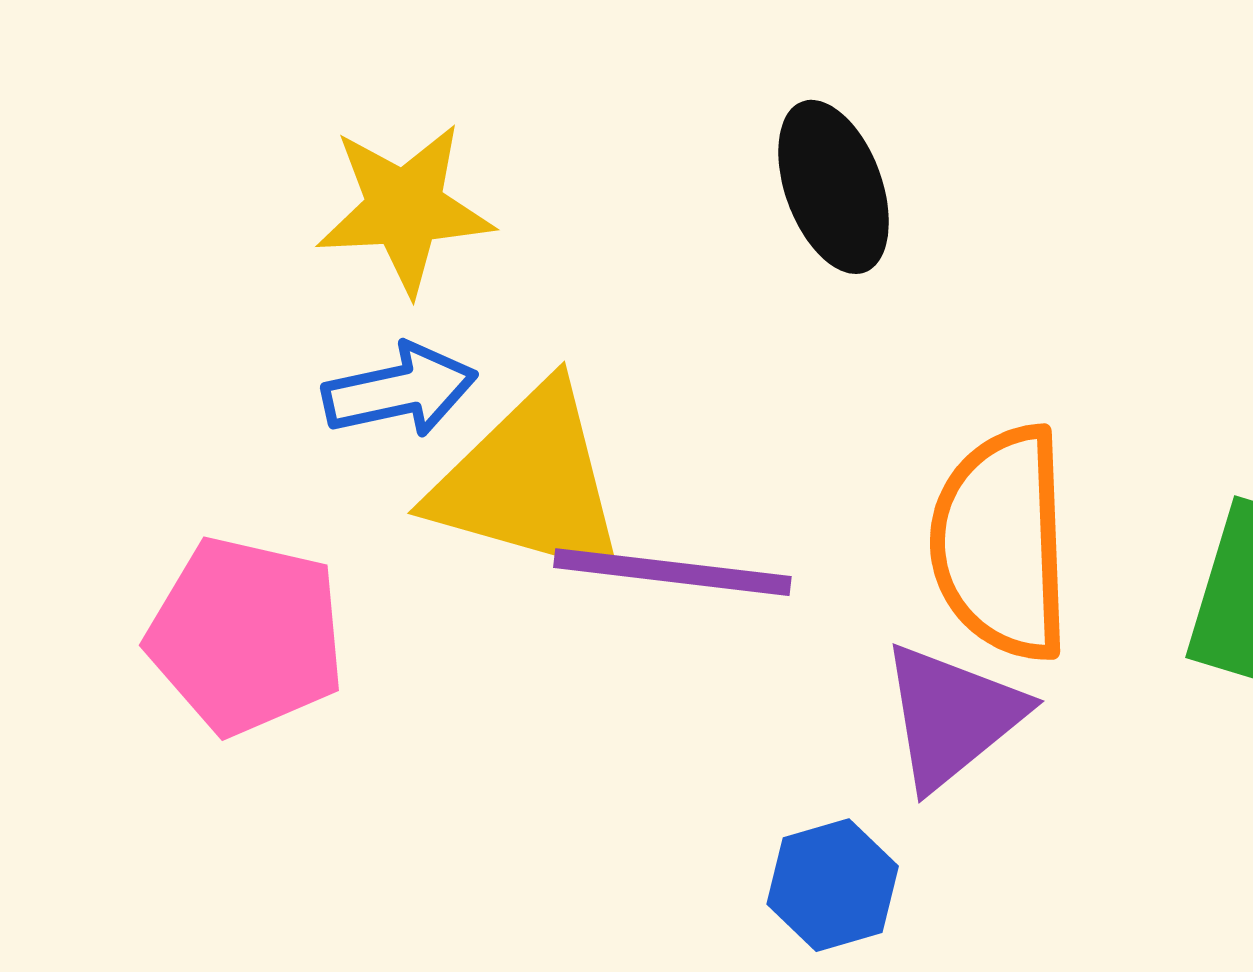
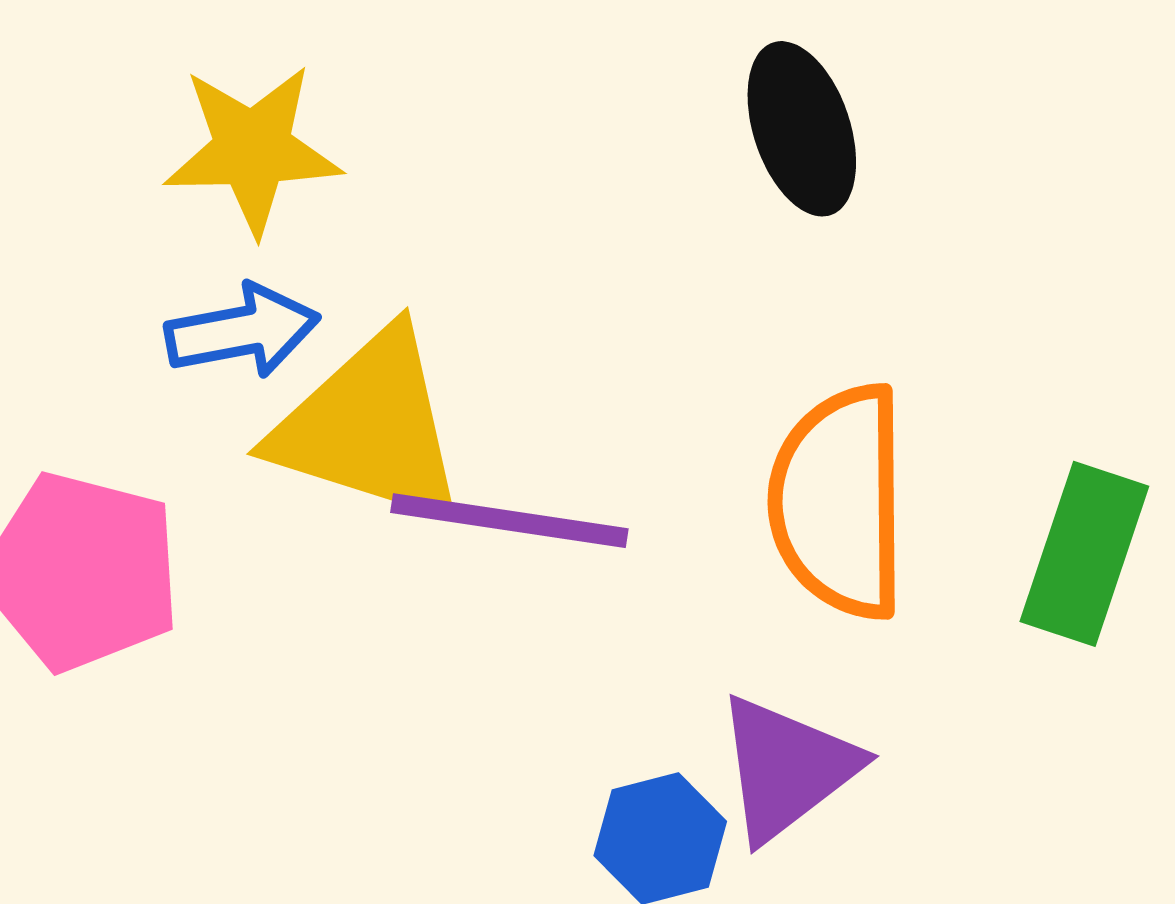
black ellipse: (834, 187) -> (802, 129), moved
purple triangle: (952, 716) -> (787, 768), moved

